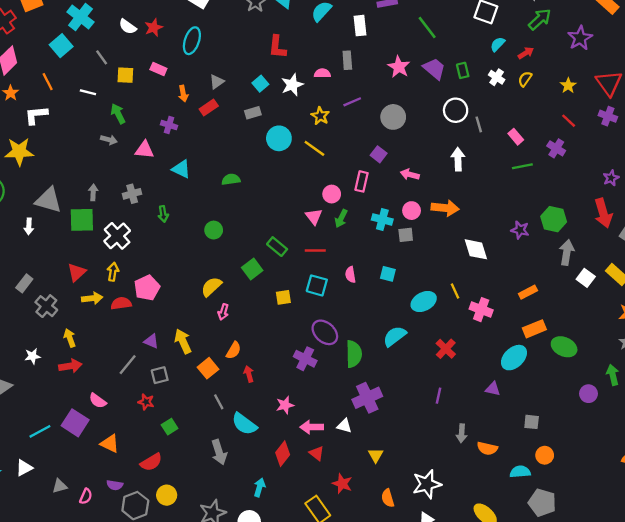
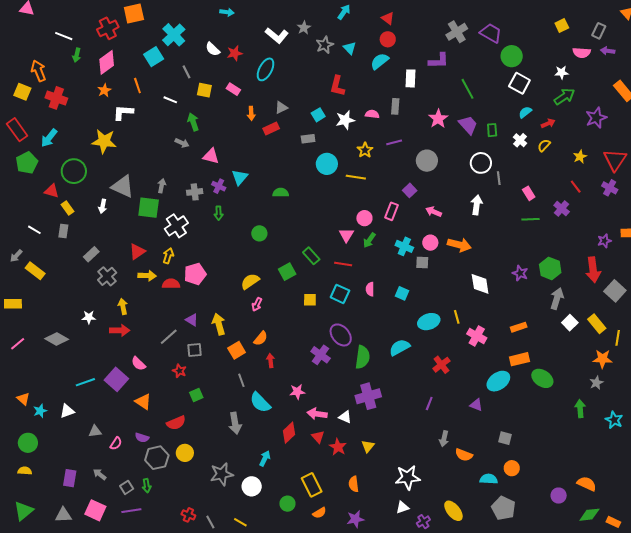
purple cross: (169, 125) -> (219, 186), moved
yellow line: (314, 148) -> (356, 177), turned -36
cyan triangle: (181, 169) -> (240, 177), turned 36
purple circle: (588, 394) -> (559, 496), moved
red star: (342, 484) -> (338, 447), moved
orange semicircle: (388, 498) -> (354, 484), moved

